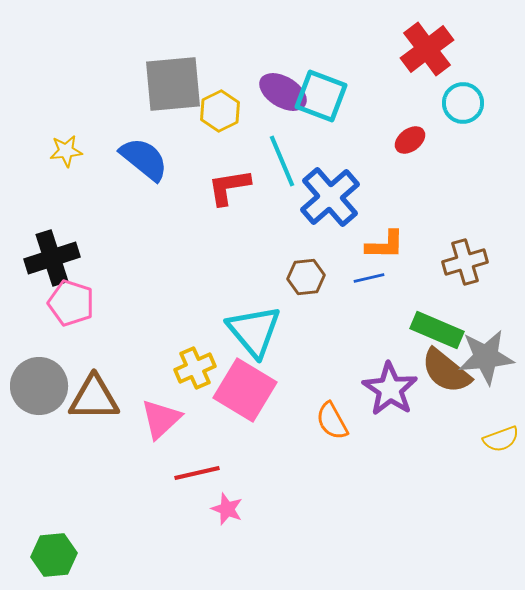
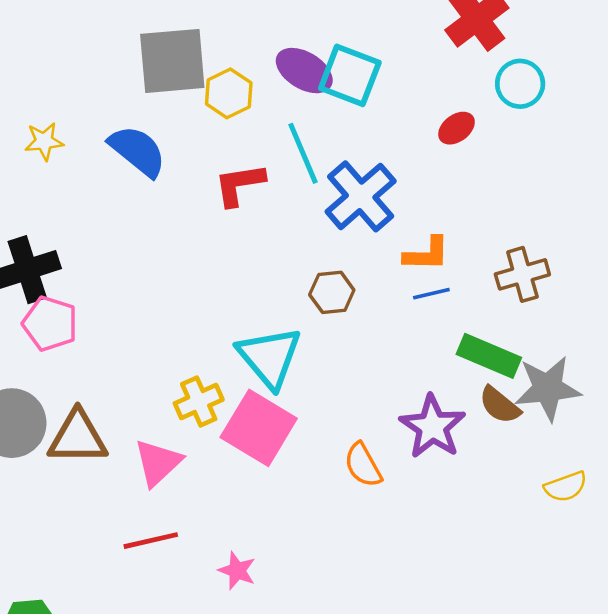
blue line: (369, 278) -> (431, 294), moved
brown semicircle: (446, 371) -> (500, 405), size x0.7
red line: (197, 473) -> (151, 541), moved

